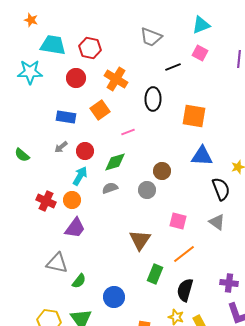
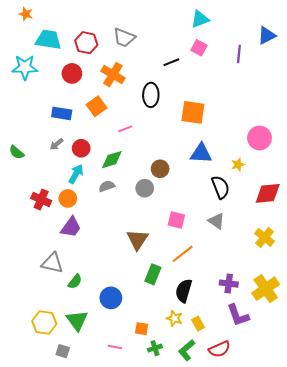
gray trapezoid: (151, 37) -> (124, 38), moved

